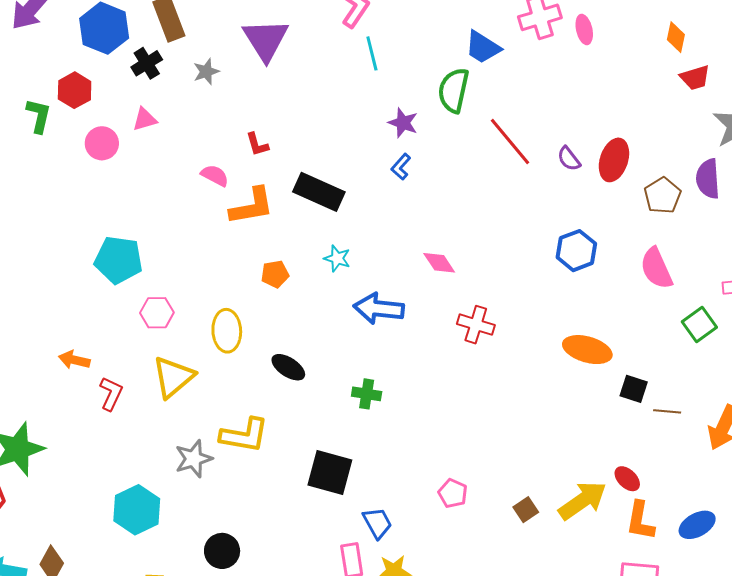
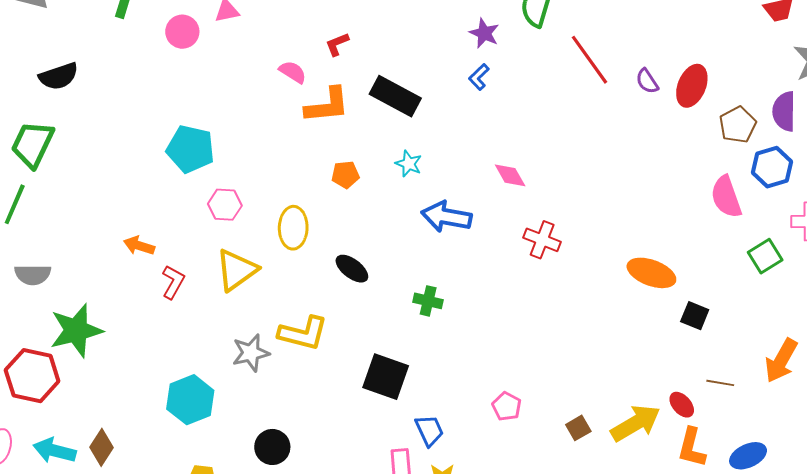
red L-shape: (257, 144) -> (337, 44), turned 80
blue hexagon: (576, 251) -> (772, 167), moved
brown line: (667, 411) -> (720, 383), moved

